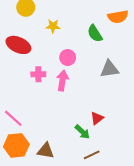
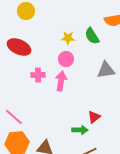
yellow star: (53, 26) -> (68, 38), moved
green arrow: (82, 132) -> (80, 130), turned -42

